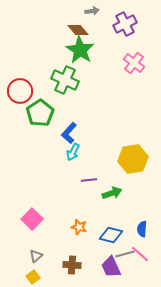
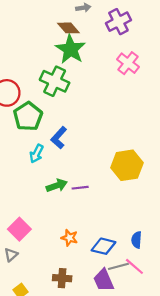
cyan arrow: (73, 152) -> (36, 154), moved
green arrow: (112, 193) -> (57, 186), moved
gray triangle: (36, 256) -> (11, 255), moved

